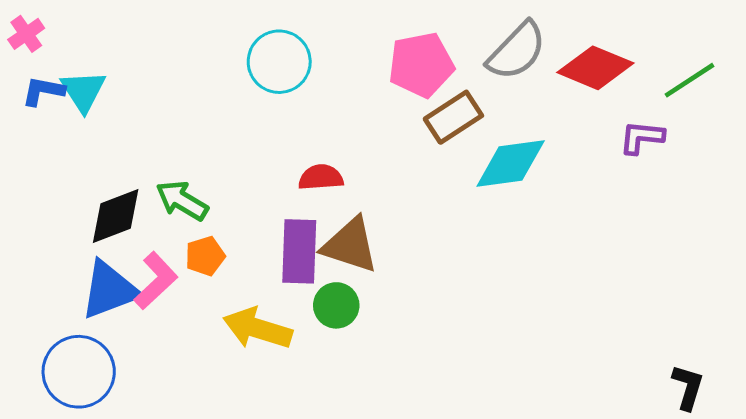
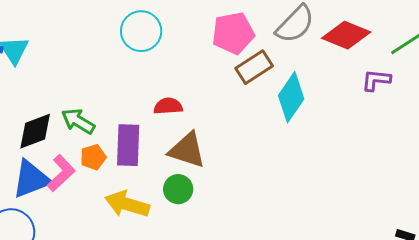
cyan diamond: (511, 163) -> (291, 97), turned -48
purple rectangle: (299, 251) -> (128, 145), moved

